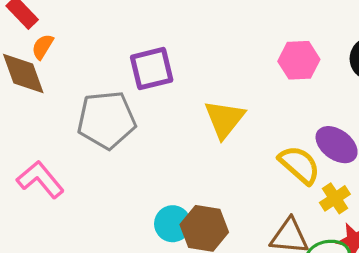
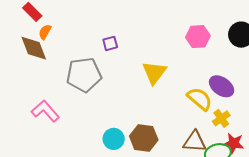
purple square: (152, 69) -> (110, 43), size x0.6
cyan circle: (173, 224) -> (114, 139), moved

